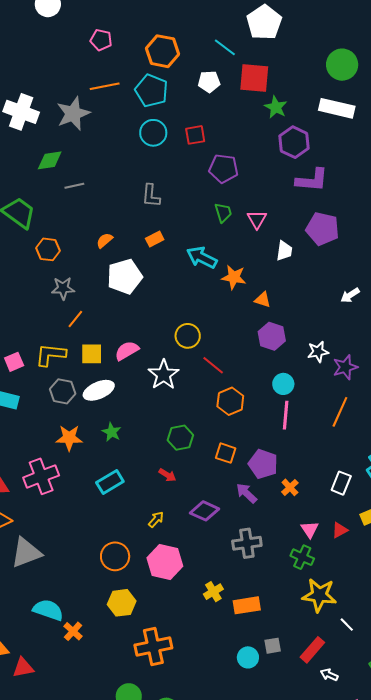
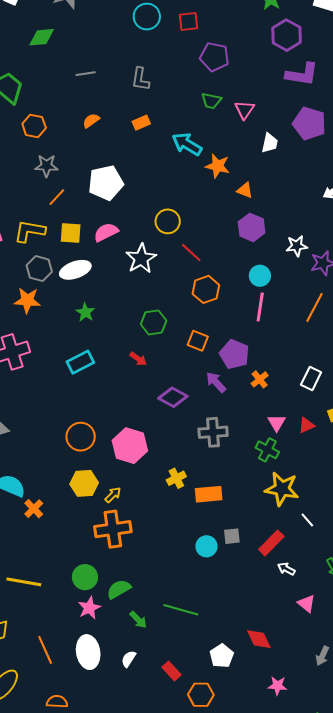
gray line: (74, 186) -> (86, 74), moved
green trapezoid: (223, 213) -> (211, 101), turned 115
white pentagon: (125, 276) -> (106, 183), moved
orange star: (69, 438) -> (27, 300), moved
yellow arrow: (156, 519) -> (113, 495), moved

